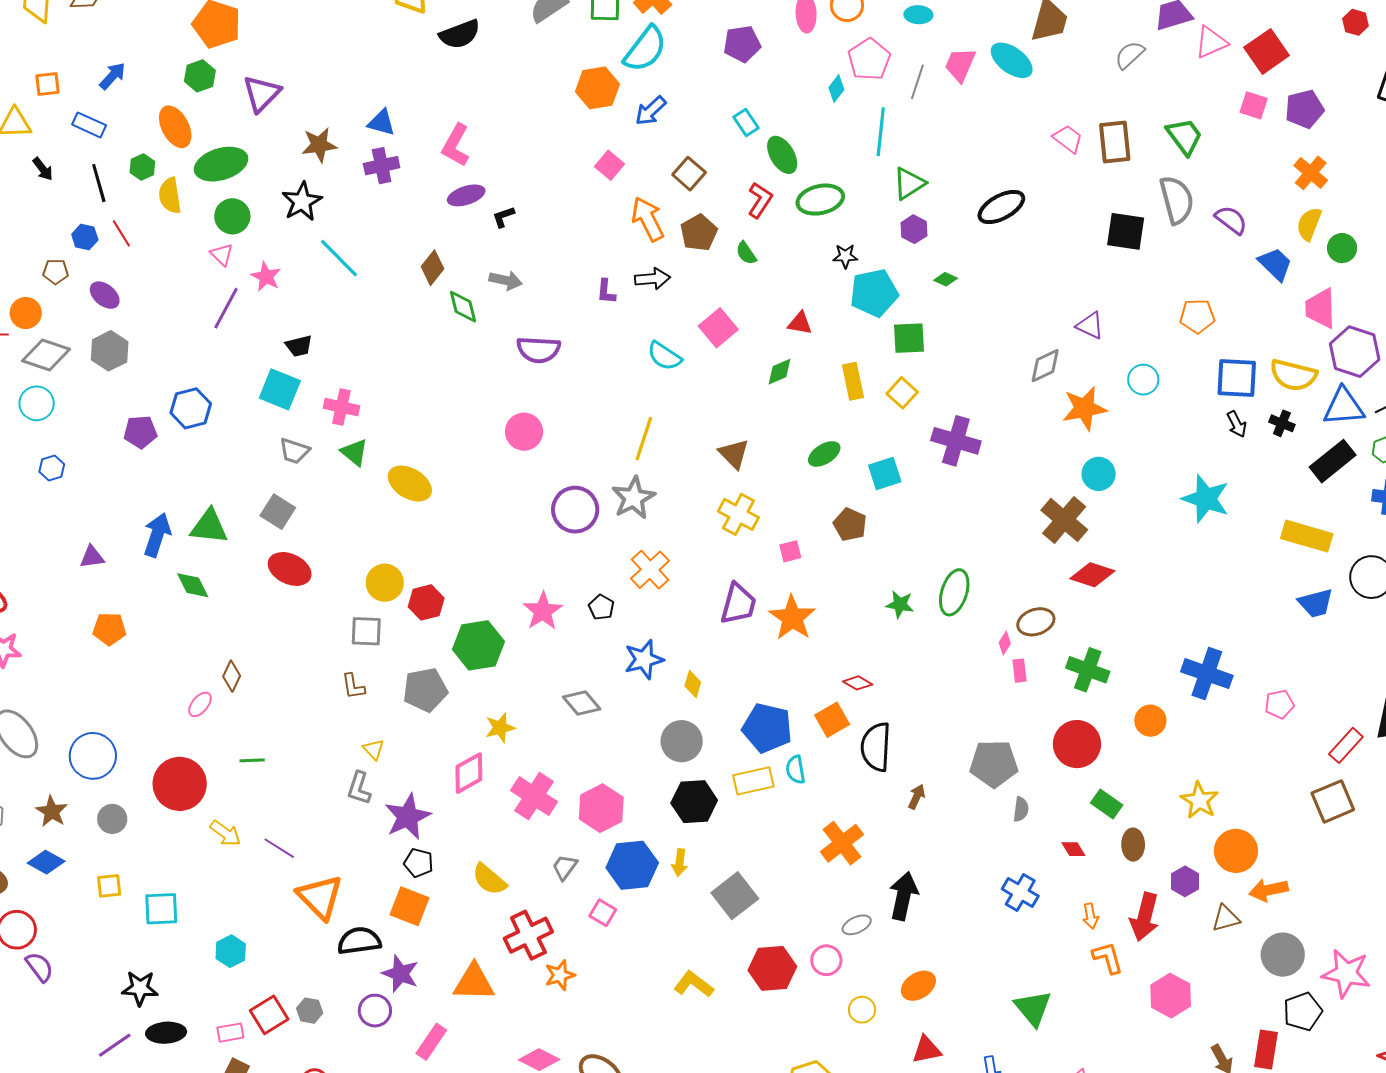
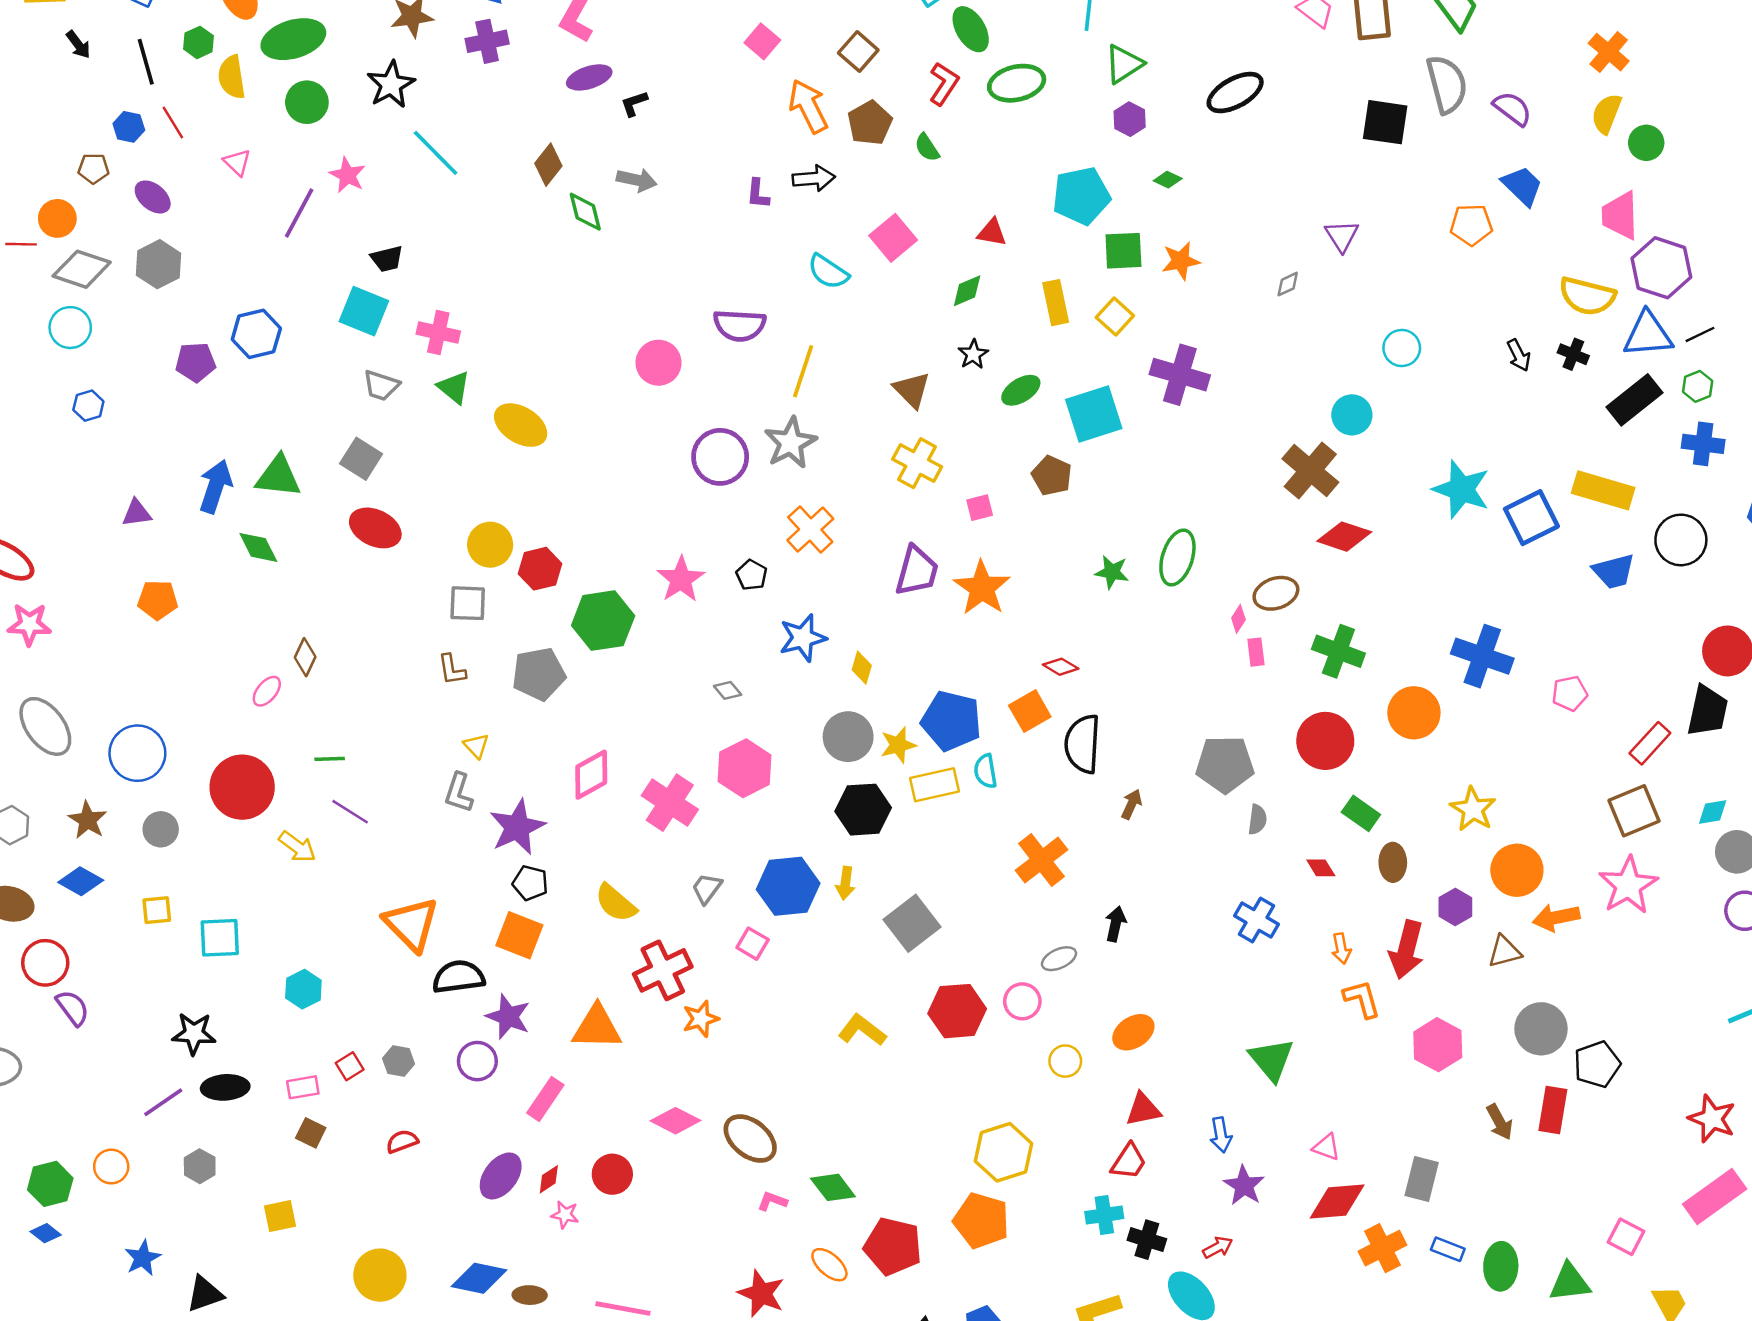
pink triangle: (222, 255) -> (237, 162), moved
black star: (845, 256) -> (973, 354), moved, turned -30
blue trapezoid: (1275, 264) -> (1522, 186), moved
purple triangle: (1090, 326) -> (1342, 236), turned 32
purple semicircle: (539, 350) -> (740, 325), moved
gray diamond: (1045, 366) -> (1288, 284), size x0.6
blue square: (1237, 378) -> (1531, 518), moved, turned -30
cyan circle: (1143, 380) -> (1402, 348), moved
orange star: (1084, 408) -> (1181, 261), moved, size x0.7
cyan square: (885, 474) -> (1094, 414), size x1.4
cyan star: (1206, 499) -> (1461, 489), moved
gray diamond: (582, 703) -> (728, 690), size x0.6
orange circle: (1150, 721) -> (1414, 713), size x1.4
yellow star: (500, 728) -> (898, 745), moved
pink hexagon: (601, 808) -> (745, 768), moved
purple line: (279, 848) -> (350, 812), moved
black arrow: (903, 896) -> (1116, 924), size x0.6
gray circle: (1283, 955) -> (1541, 1029), moved
pink star: (1346, 973) -> (1628, 885), moved, turned 30
red square: (269, 1015) -> (350, 1066), size x0.6

